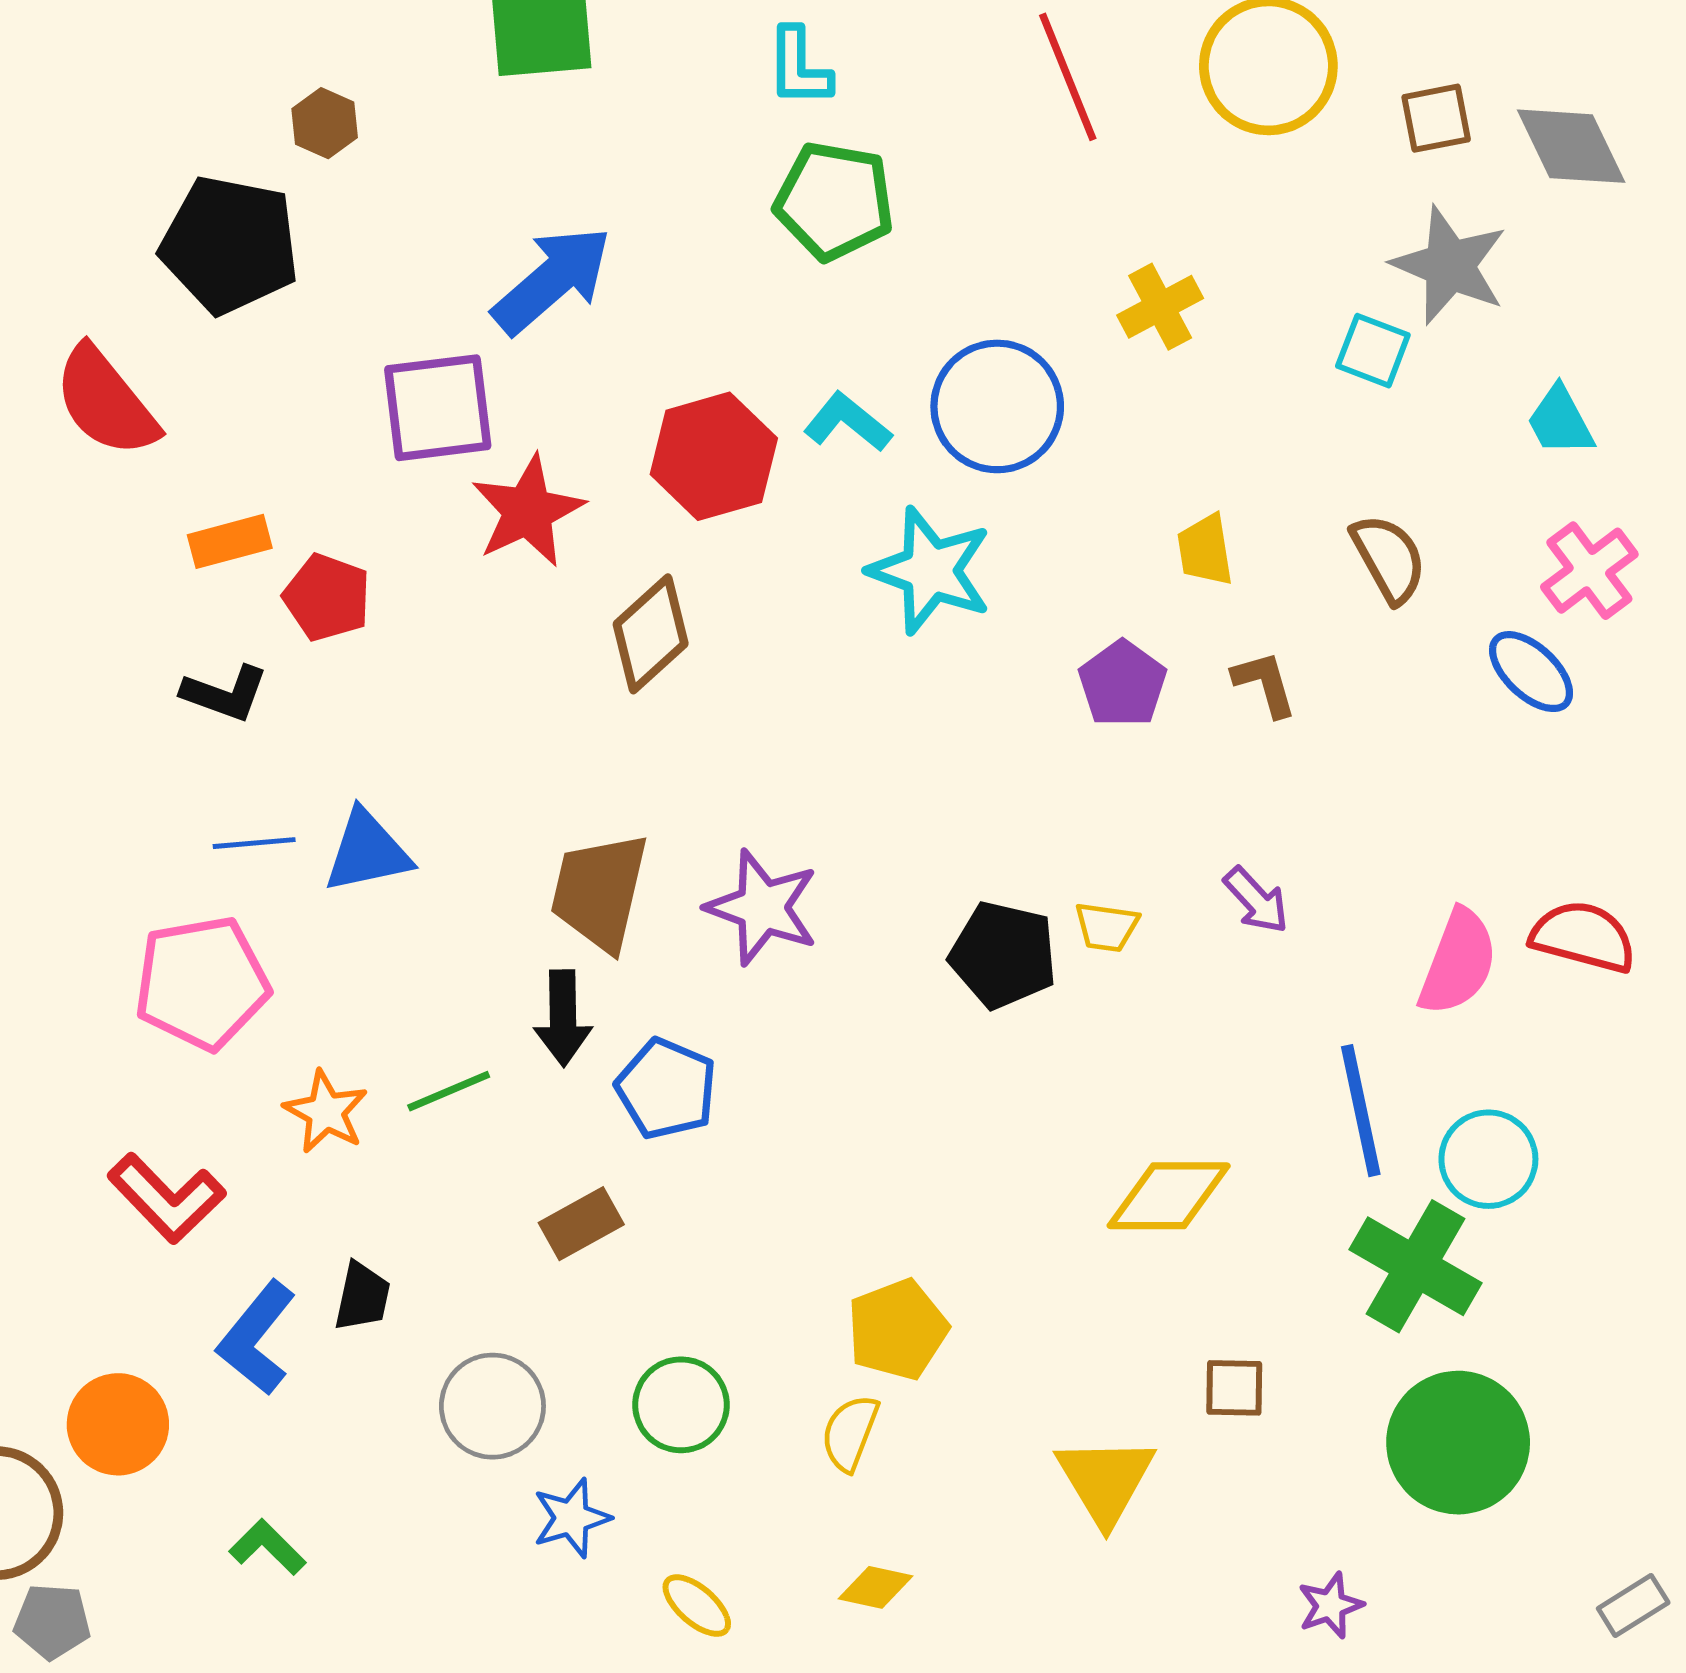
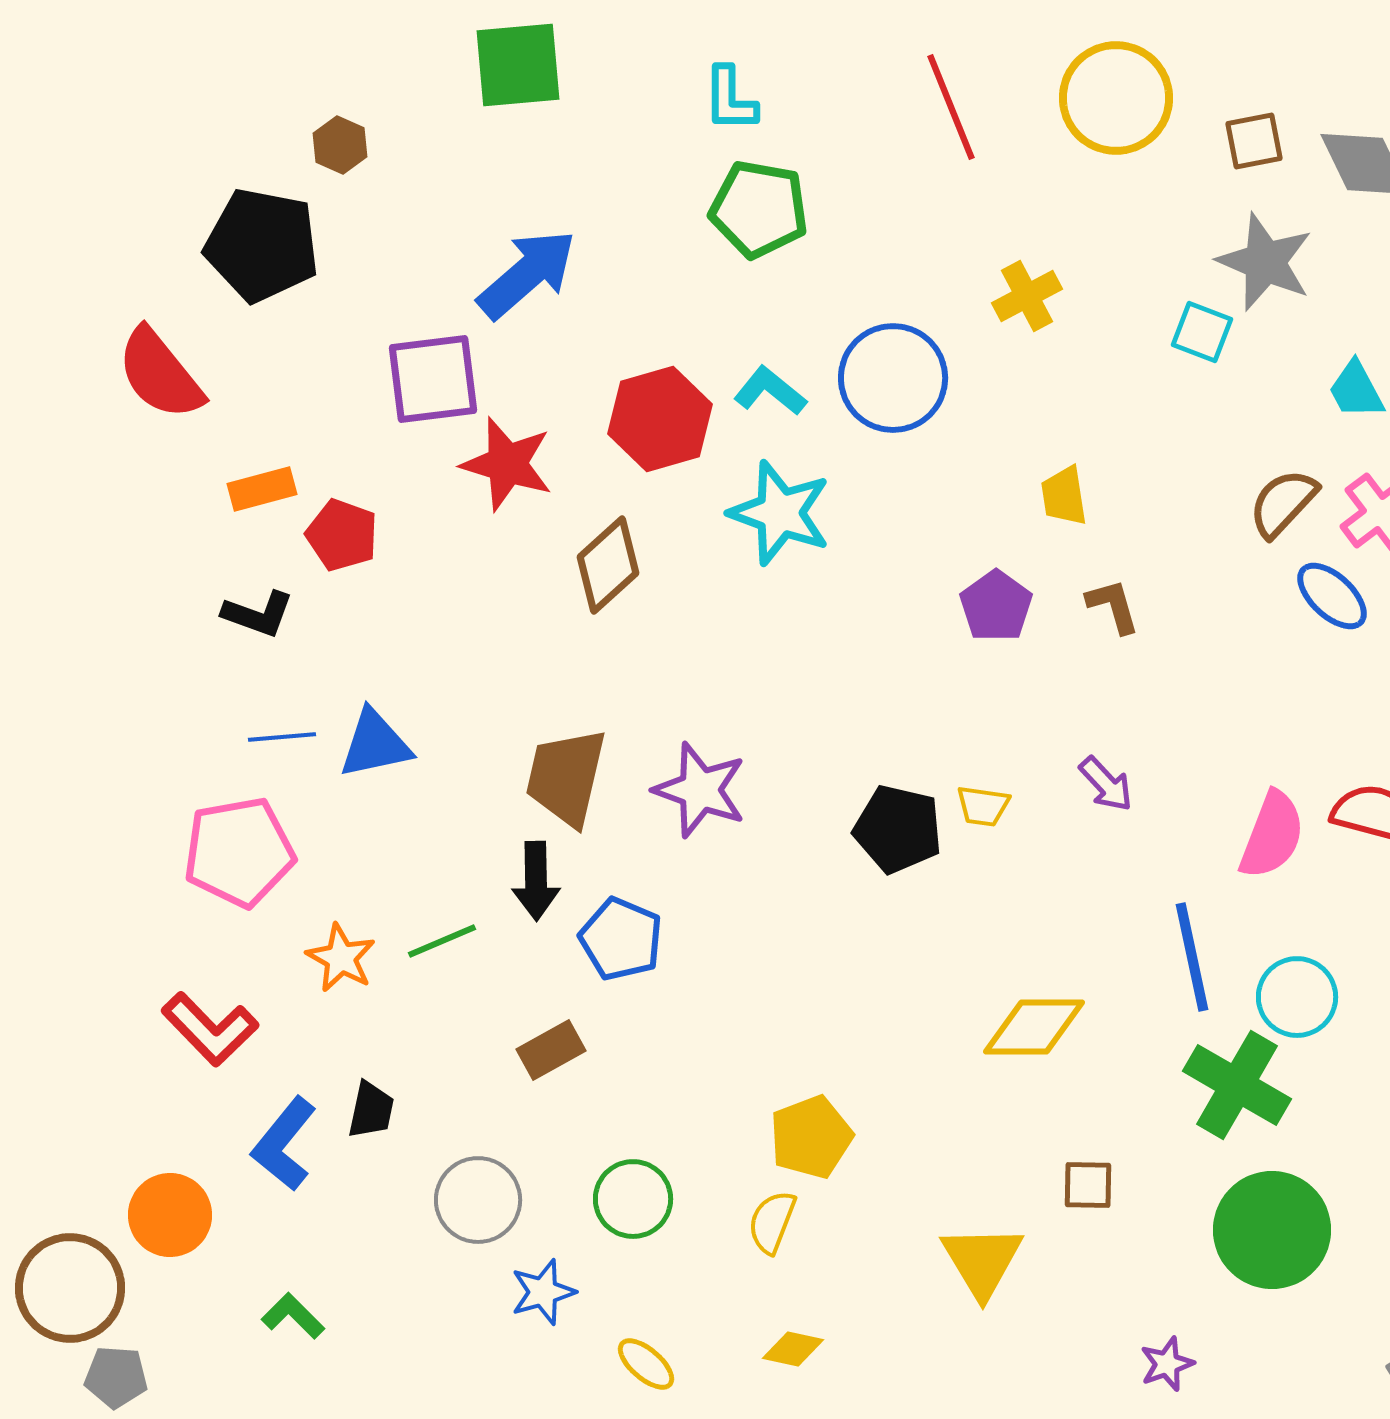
red star: (528, 511) -> (507, 464), turned -30
brown semicircle: (1389, 558) -> (1283, 503), moved, turned -108
cyan star: (930, 571) -> (780, 513), moved

